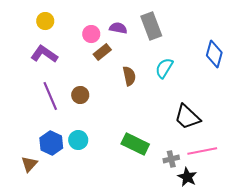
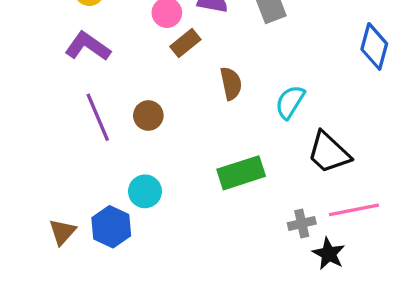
cyan semicircle: (164, 68) -> (290, 102), moved
blue hexagon: (51, 143) -> (111, 227), moved
green rectangle: (135, 144) -> (241, 173), moved, turned -44

